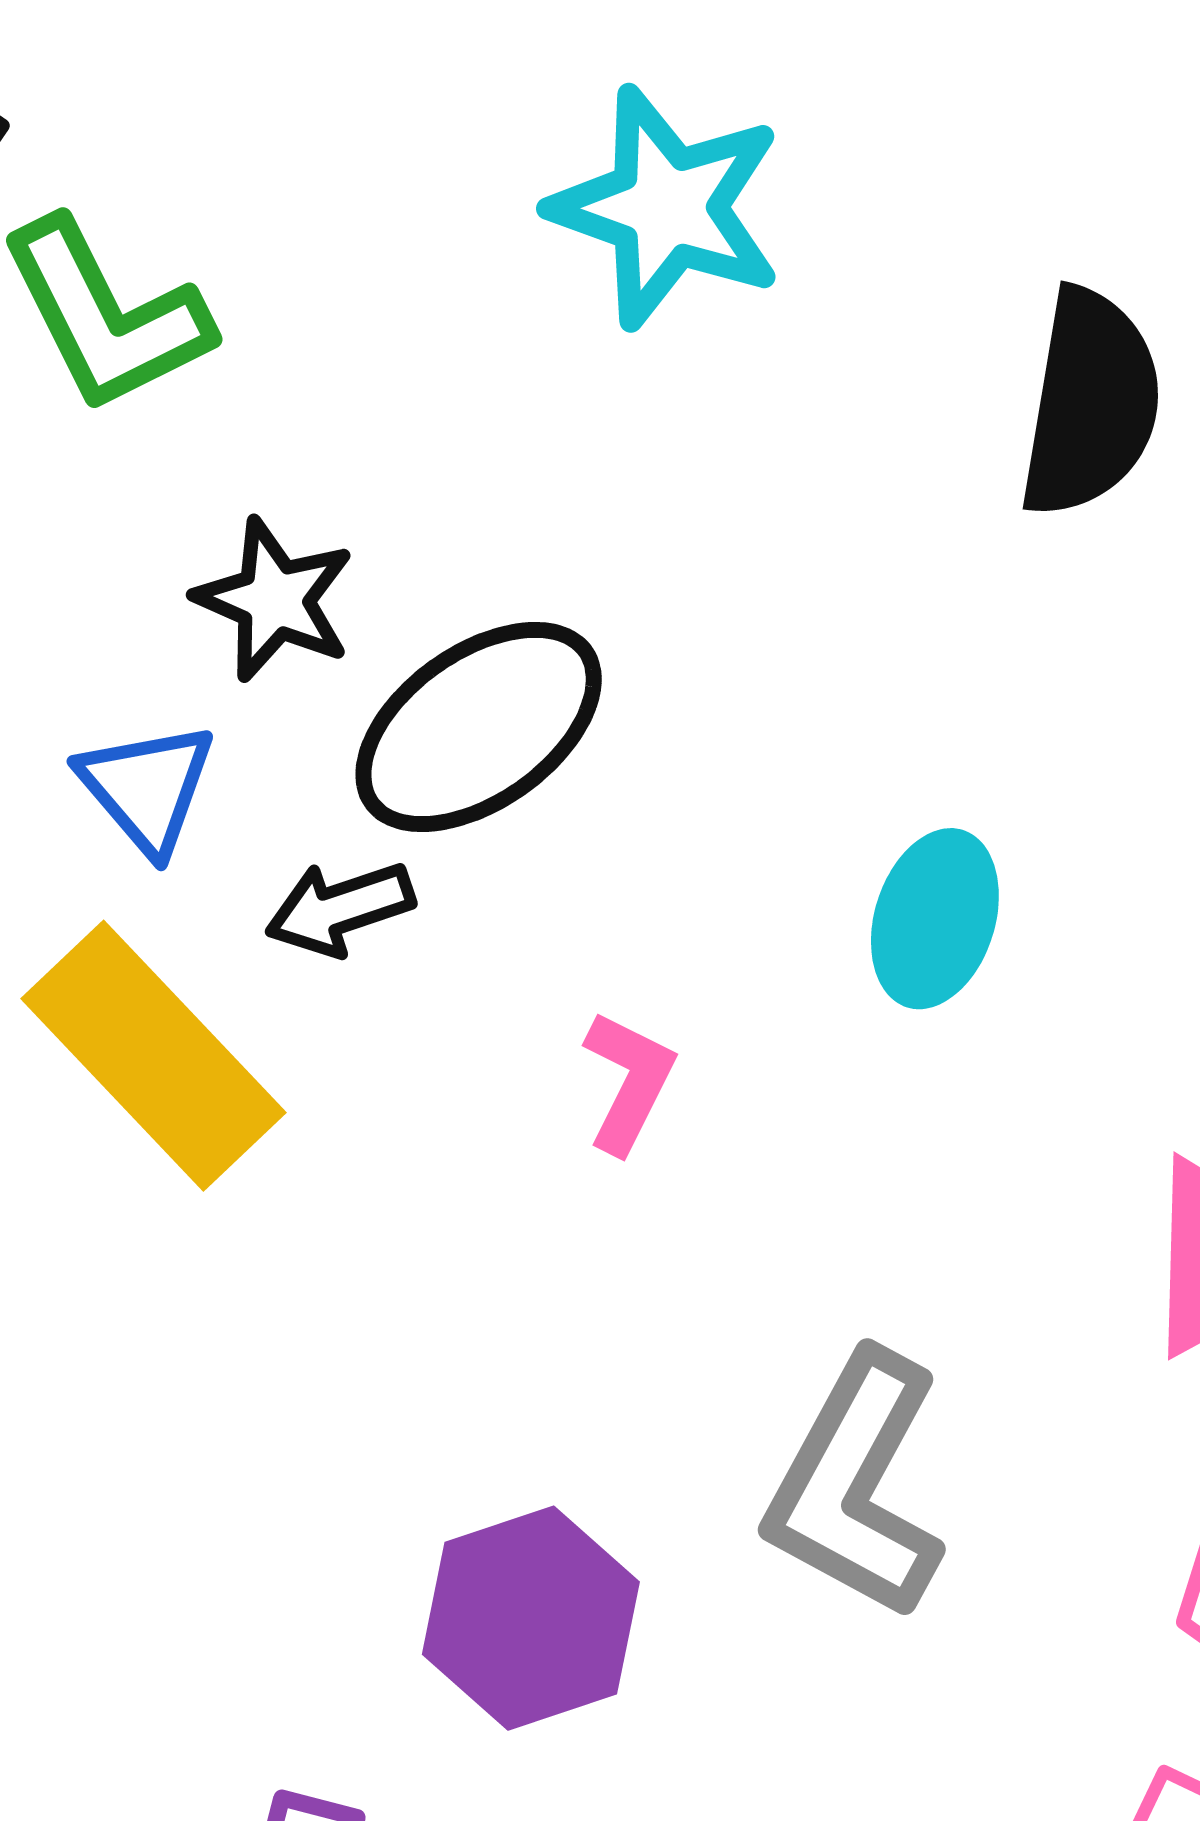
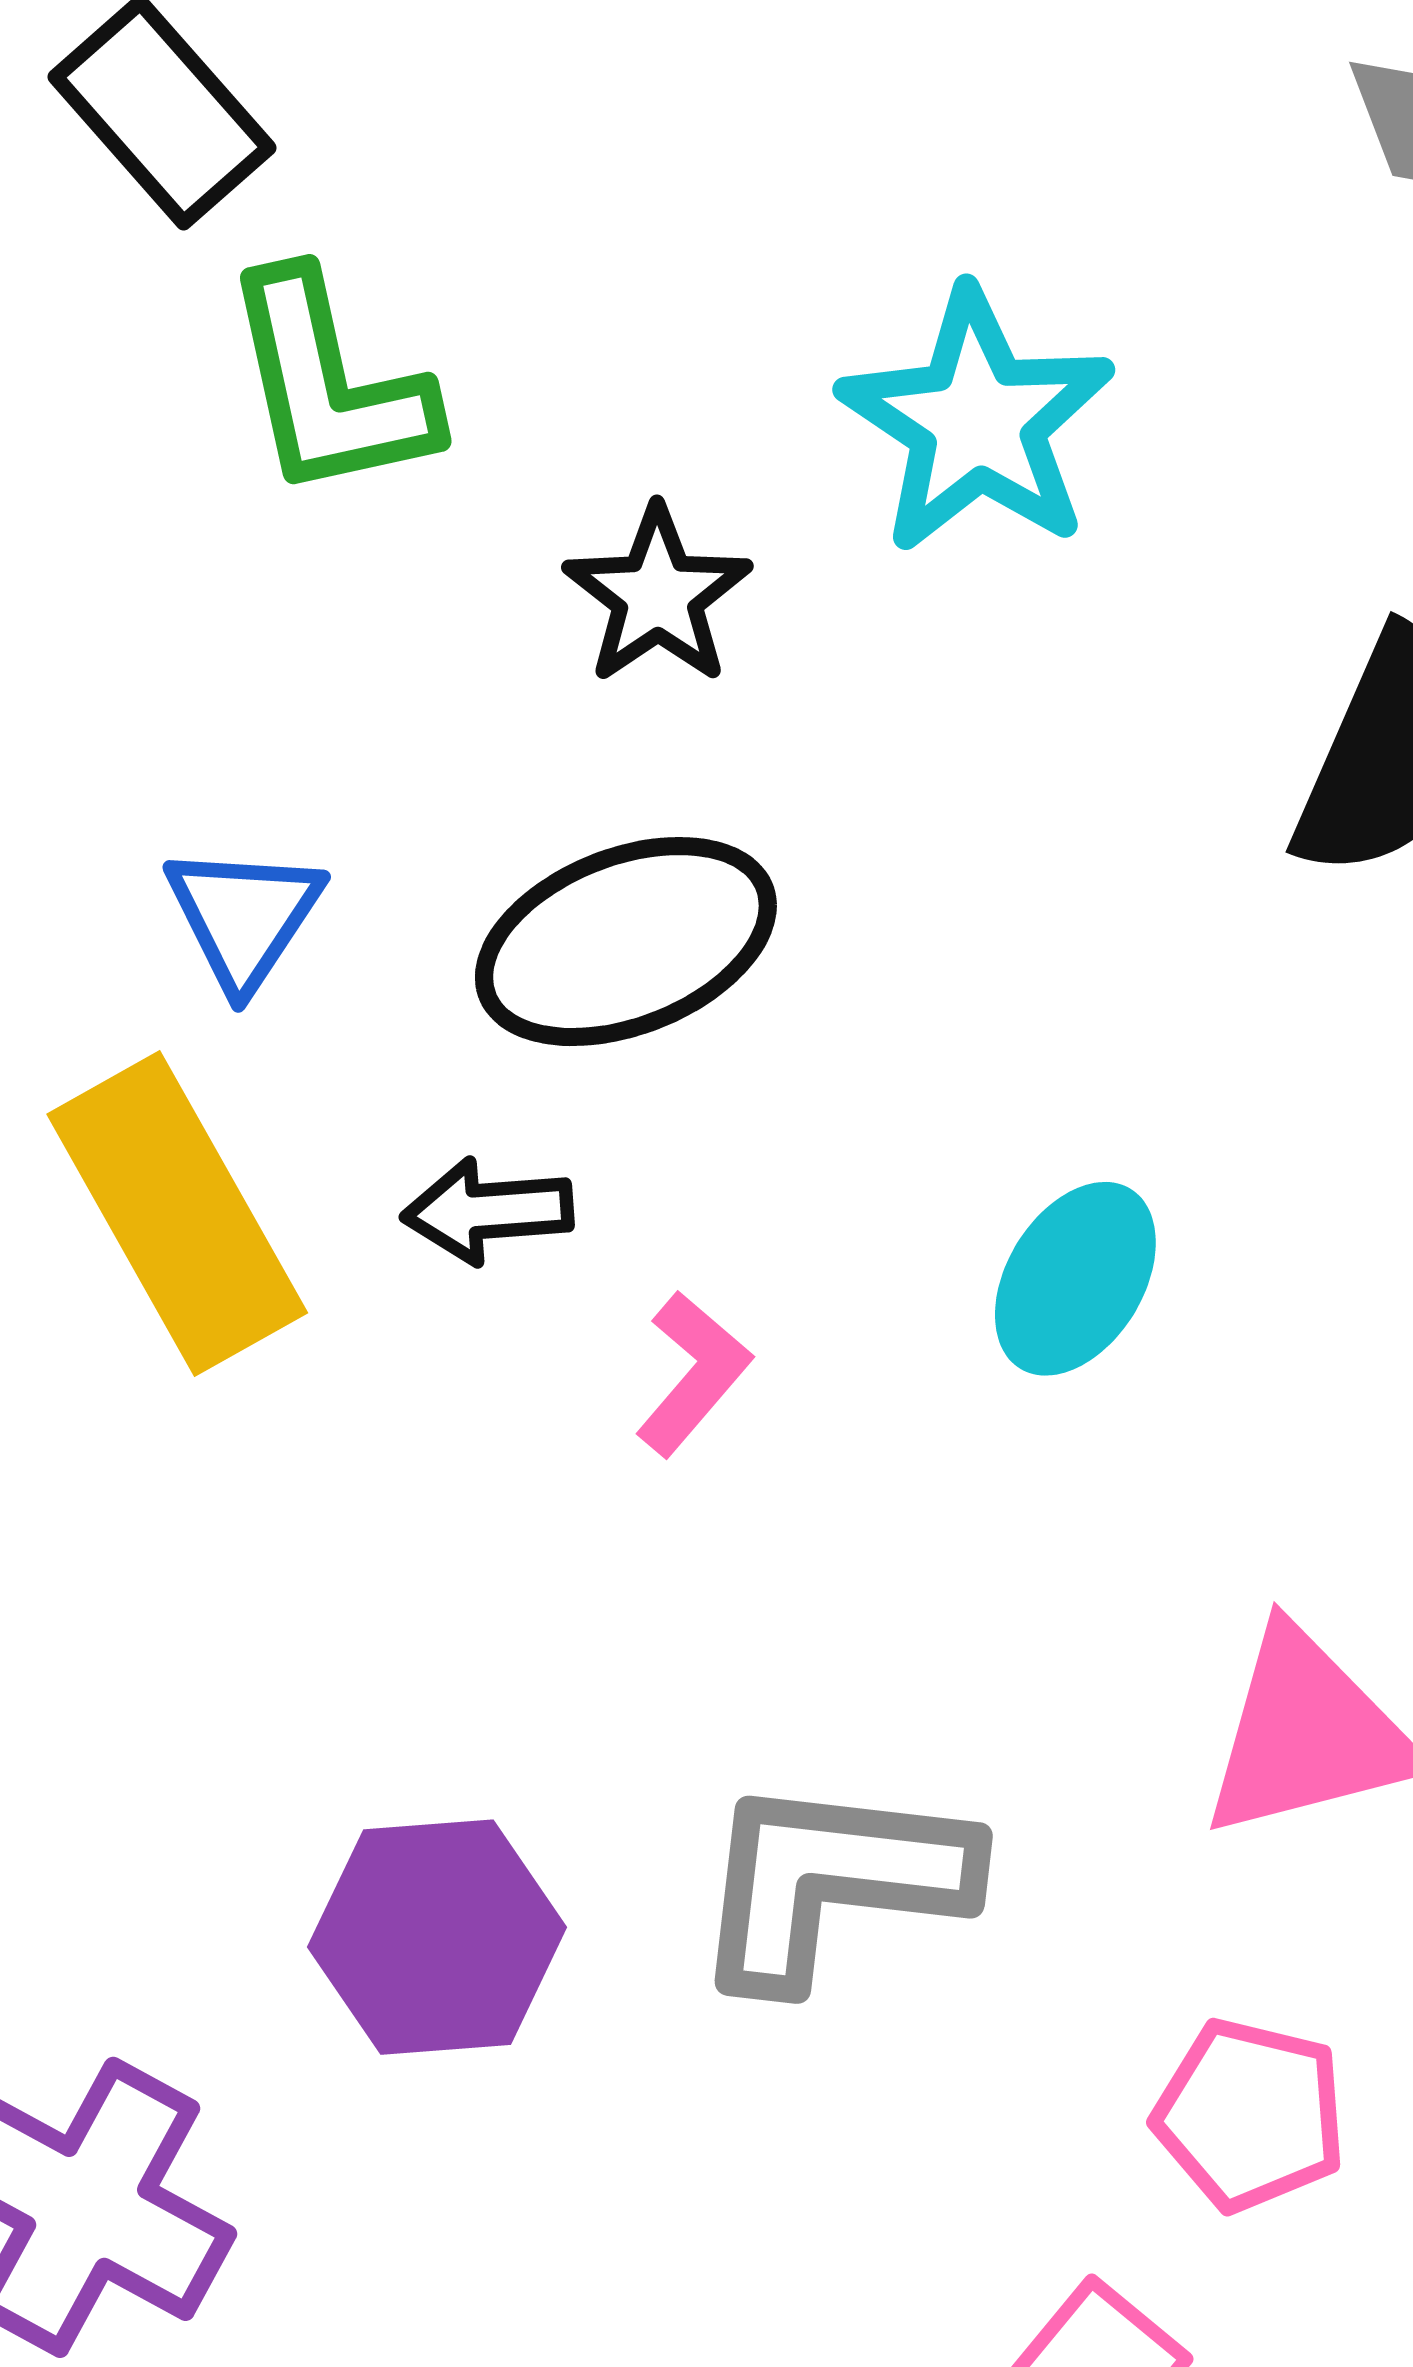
black star: (275, 600) -> (658, 596), moved
black arrow: (340, 908) -> (488, 1211), moved
gray L-shape: (856, 1486) -> (832, 1881), turned 54

